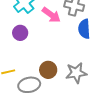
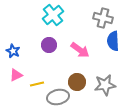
pink arrow: (51, 15) -> (80, 50), moved

